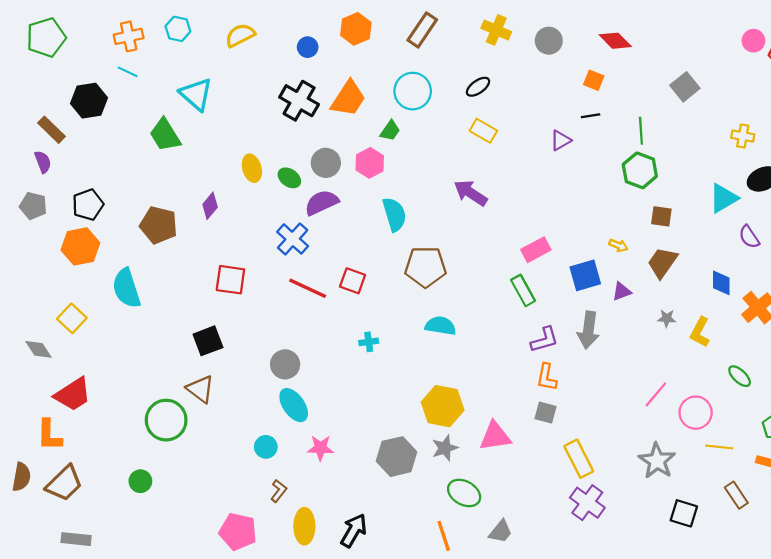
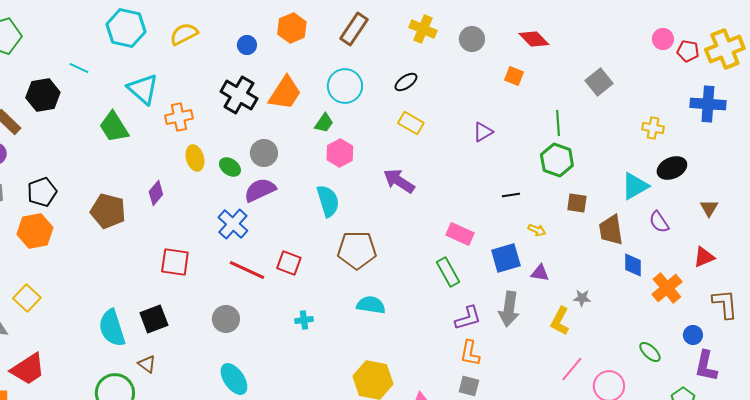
cyan hexagon: (178, 29) -> (126, 28), size x1.6
orange cross: (129, 36) -> (179, 117), moved
black line: (591, 116) -> (511, 195), moved
pink hexagon: (370, 163) -> (340, 153), moved
pink rectangle: (536, 250) -> (460, 234), turned 52
brown trapezoid: (662, 263) -> (611, 230), moved, turned -44
cyan semicircle: (126, 288) -> (112, 328), moved
purple triangle: (622, 291) -> (540, 273), turned 30
yellow L-shape: (700, 332) -> (560, 321), moved
gray circle: (285, 364) -> (226, 319), moved
brown triangle: (200, 389) -> (147, 364), size x0.7

